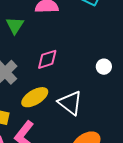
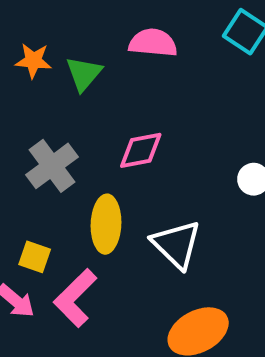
yellow ellipse: (35, 97) -> (106, 224), turned -64

